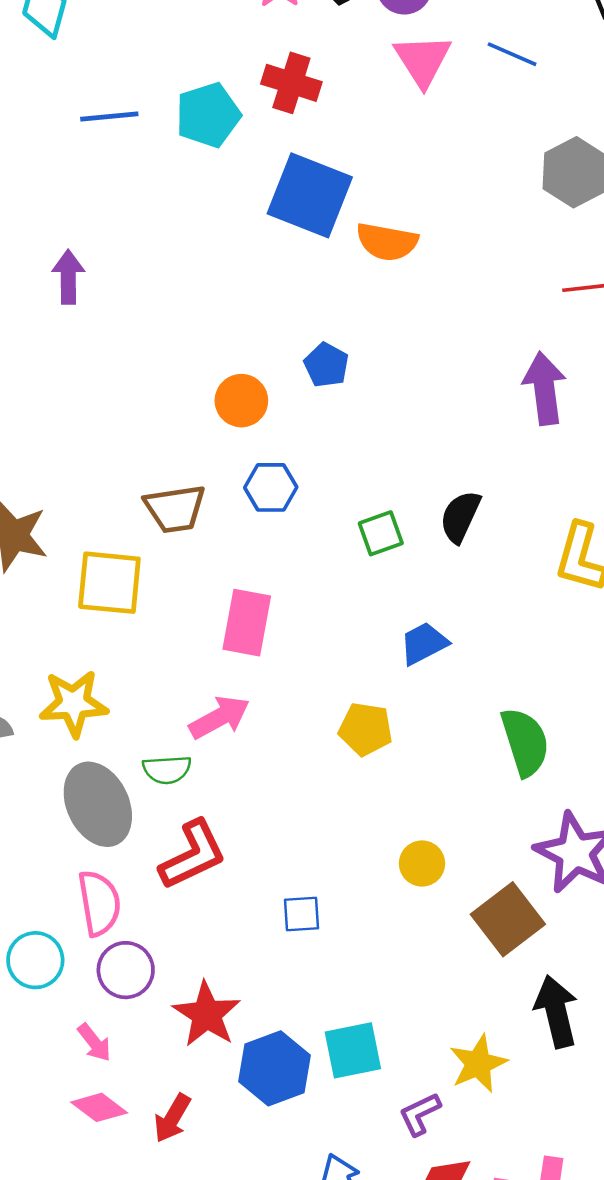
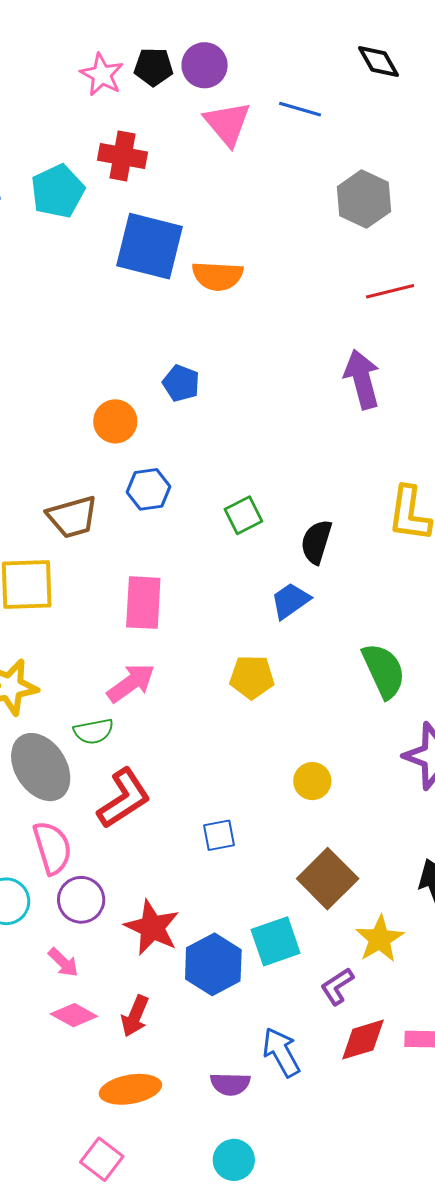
black semicircle: (460, 517) -> (316, 542), moved
brown square: (508, 919) -> (328, 879), moved

